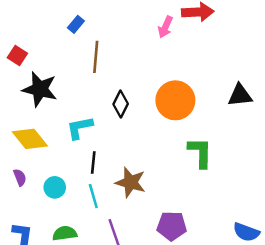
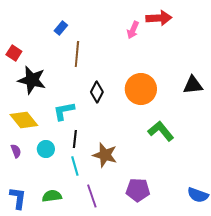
green L-shape: (200, 153) -> (161, 131), turned -40
cyan circle: (55, 187) -> (46, 149), moved

